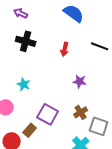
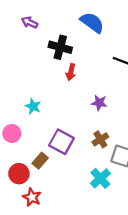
black cross: (26, 41) -> (60, 47), moved
red arrow: (65, 49) -> (71, 72), moved

